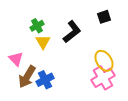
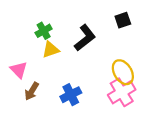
yellow triangle: (43, 42) -> (51, 50), turned 42
brown arrow: (27, 77) -> (32, 91), size x0.7
blue cross: (45, 80) -> (71, 95), moved

